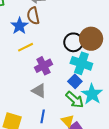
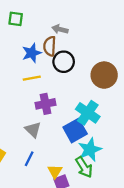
brown circle: (91, 39) -> (104, 75), moved
black circle: (73, 42) -> (64, 62), moved
blue square: (75, 81) -> (75, 131), size x1.5
green arrow: (75, 100) -> (84, 167), moved

